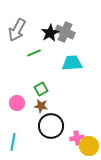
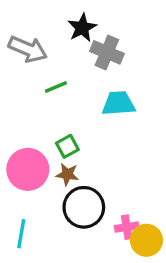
gray arrow: (17, 30) -> (28, 49), turned -95
black star: (50, 33) -> (82, 28), moved
pink circle: (17, 103) -> (28, 169), size x1.6

